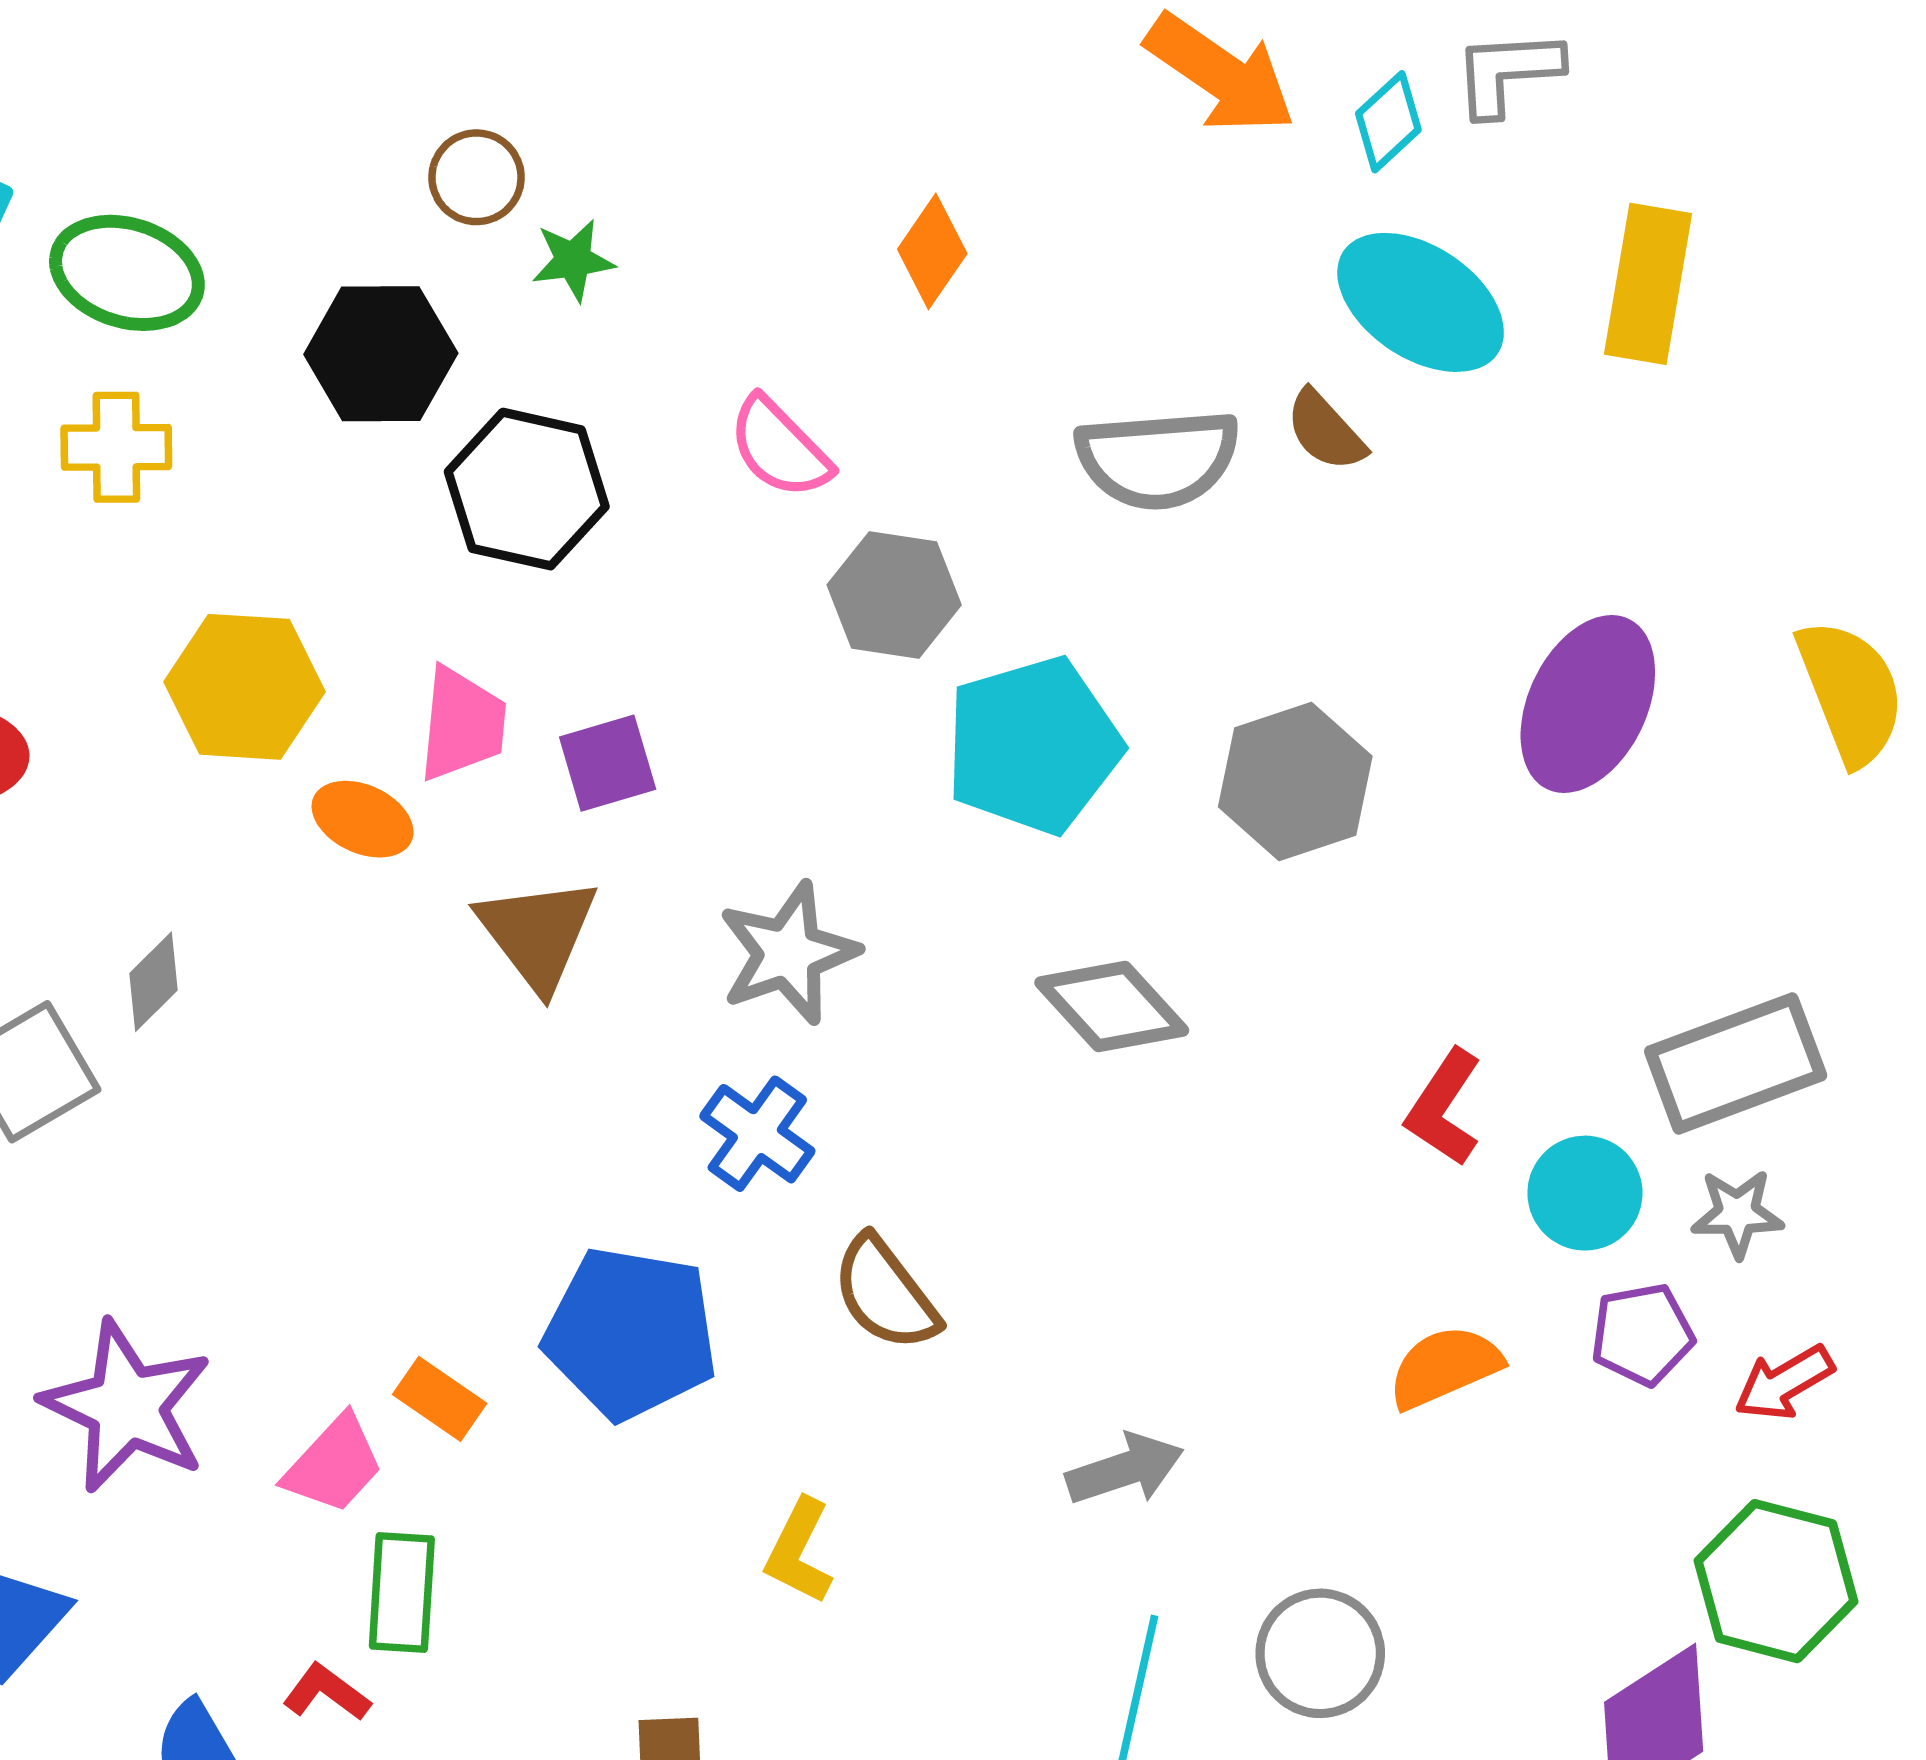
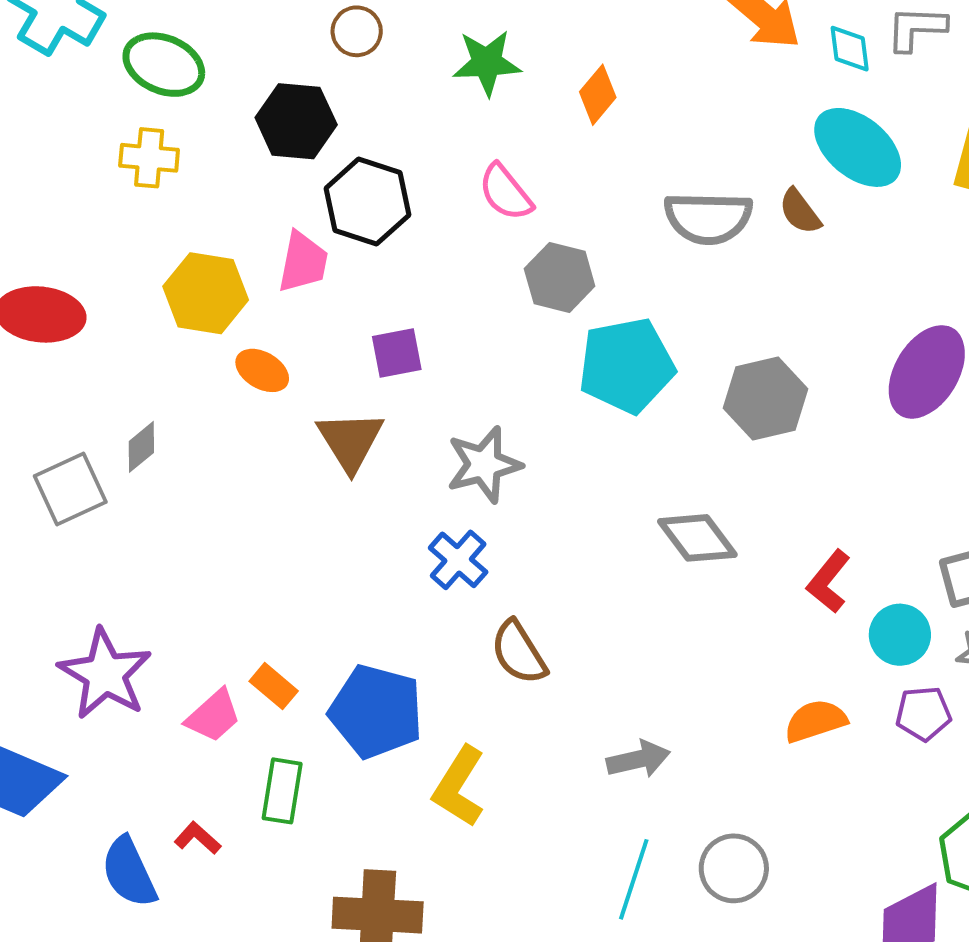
cyan diamond: (1388, 122) -> (850, 49), turned -60
green star: (573, 260) -> (487, 63), moved, size x1.5
pink trapezoid: (462, 724) -> (303, 262), moved
gray diamond: (1112, 1006) -> (697, 538), moved
blue pentagon: (631, 1333) -> (376, 711), moved
yellow L-shape: (799, 1551) -> (459, 787), size x1.4
green rectangle: (402, 1592) -> (282, 791), moved

